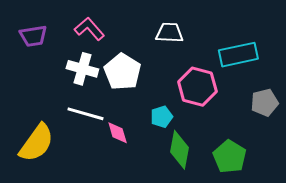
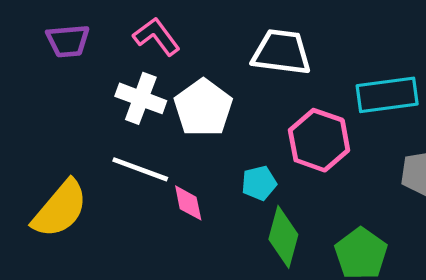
white trapezoid: (169, 33) -> (281, 52), size x1.4

